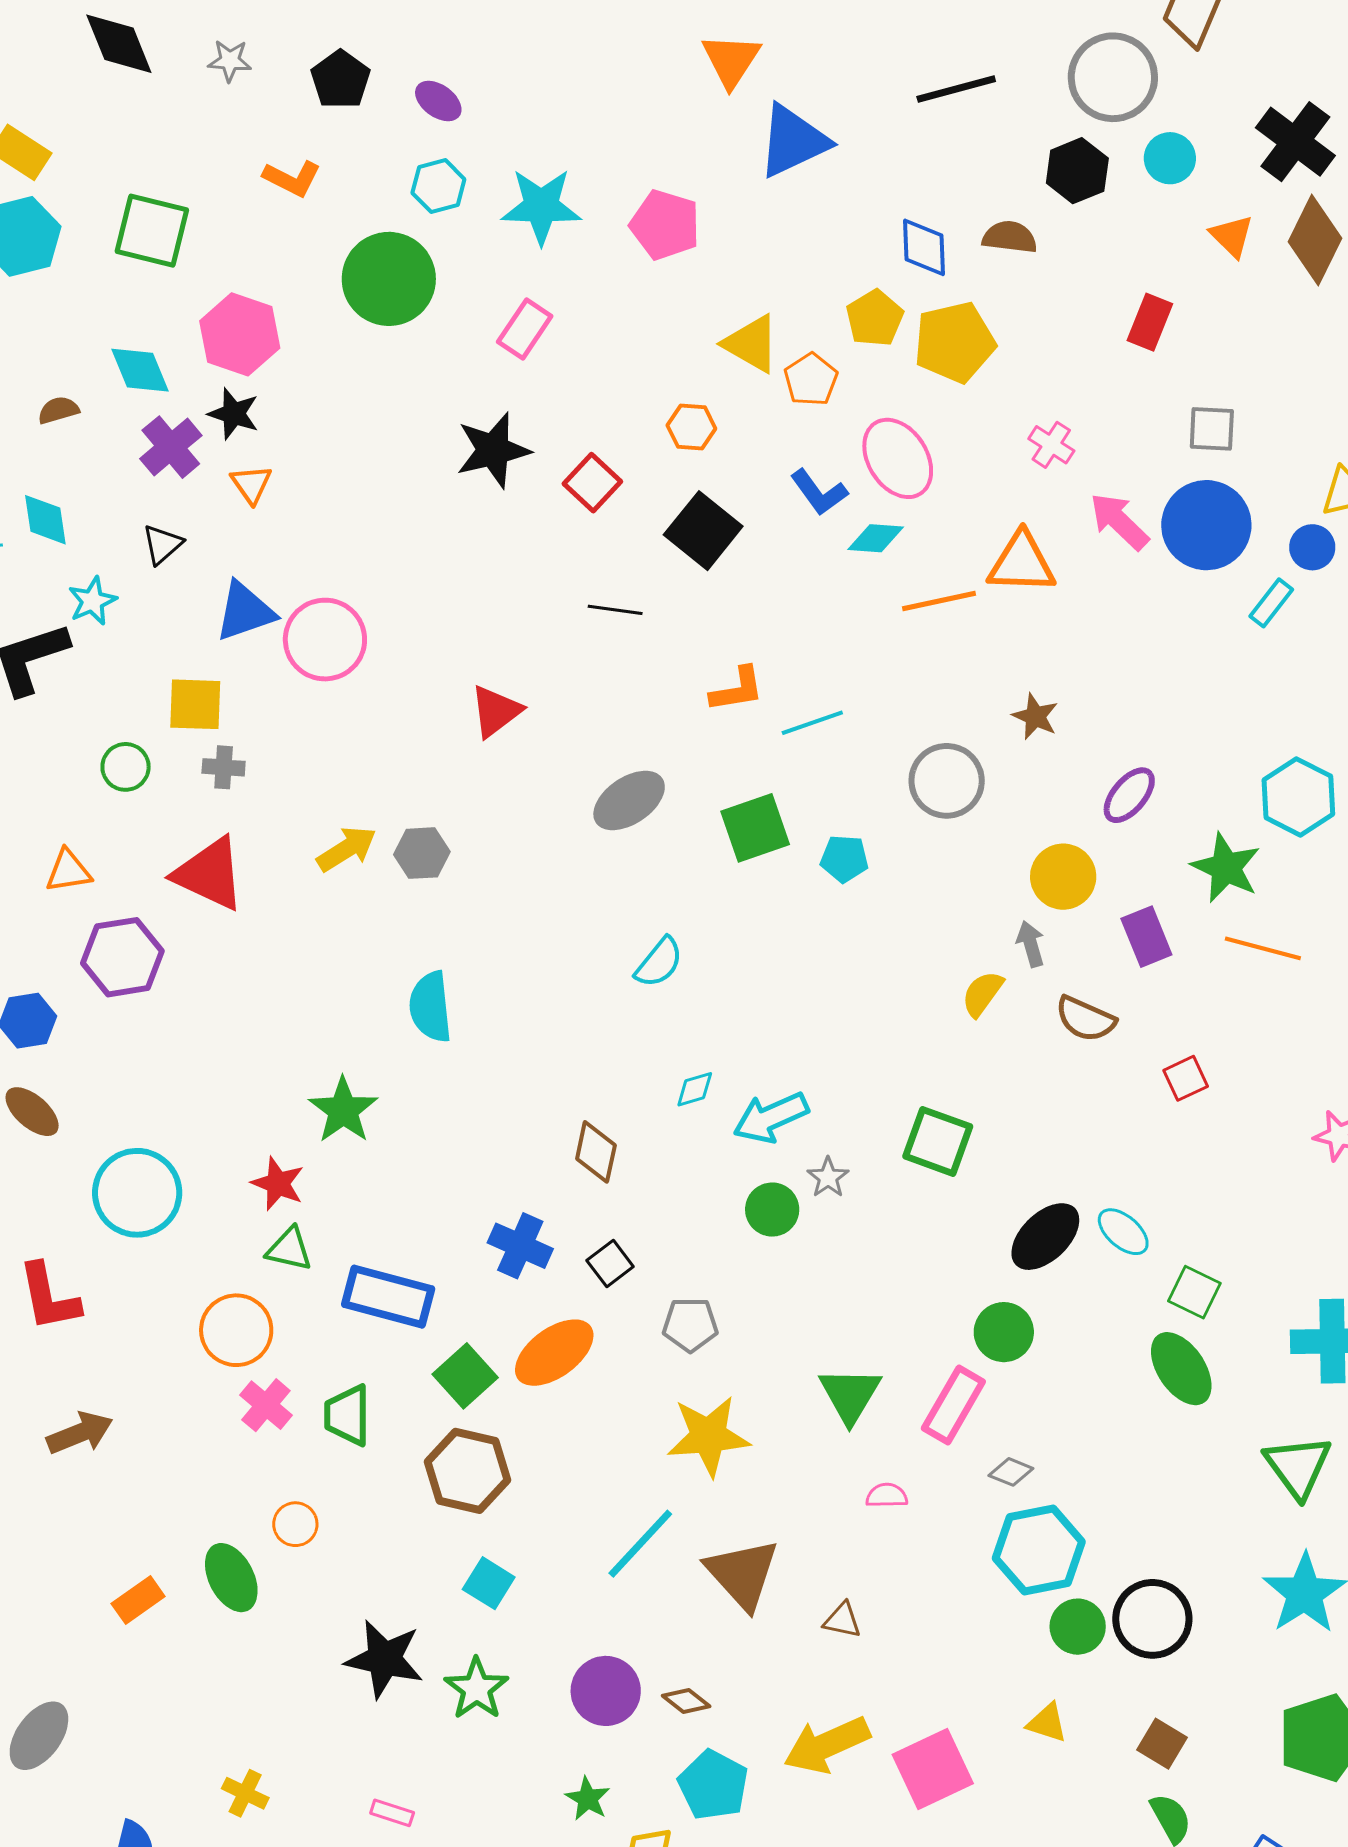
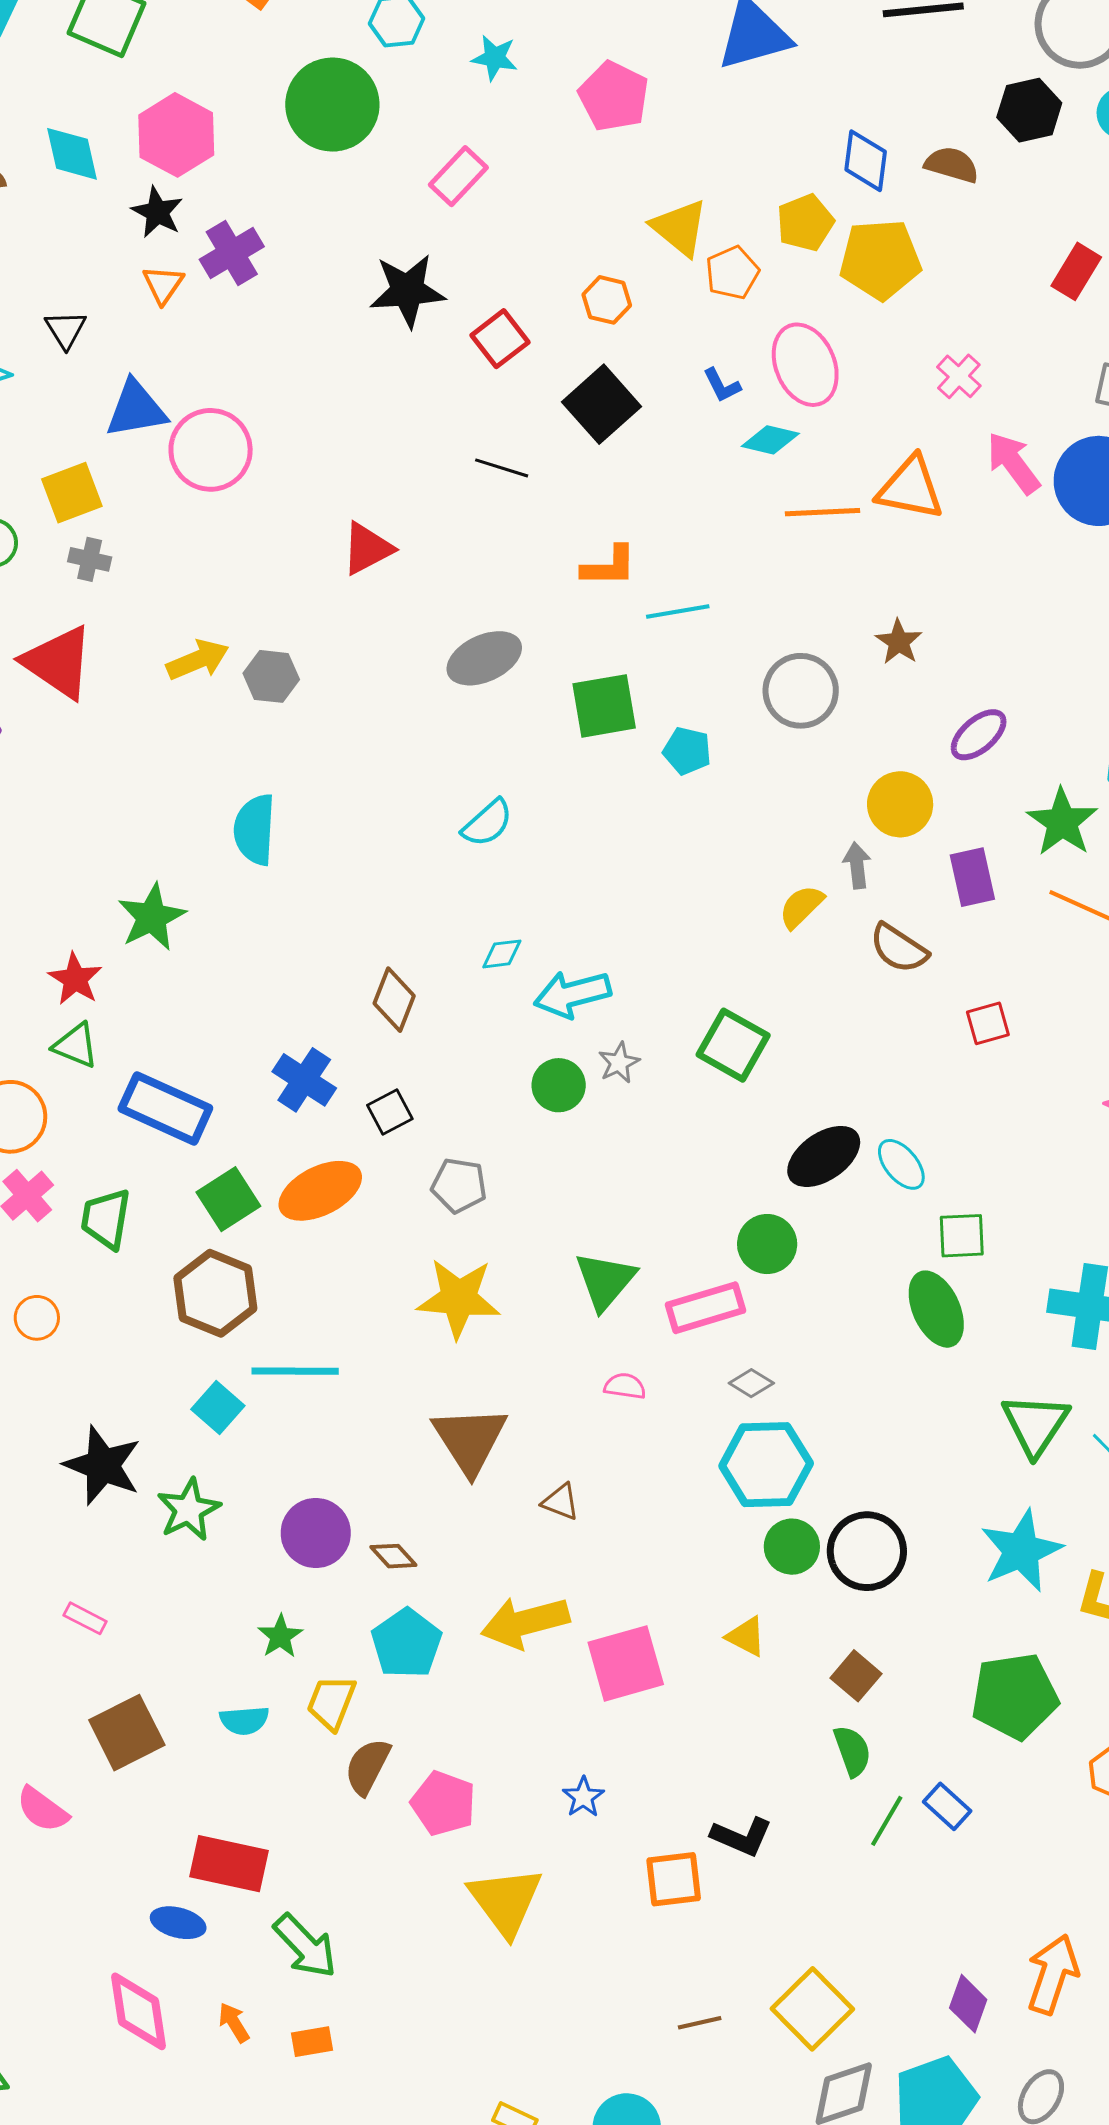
cyan star: (541, 206) -> (495, 58), size x0.6
purple cross: (171, 447) -> (232, 253), moved
blue L-shape: (819, 492) -> (722, 385), size x0.7
black triangle: (162, 544) -> (66, 329), turned -30
yellow square: (195, 704) -> (72, 493), turned -32
green square: (1194, 1292) -> (962, 1236), turned -38
pink rectangle: (953, 1405) -> (706, 1308), turned 34
cyan line: (640, 1544) -> (295, 1371), moved, turned 38

